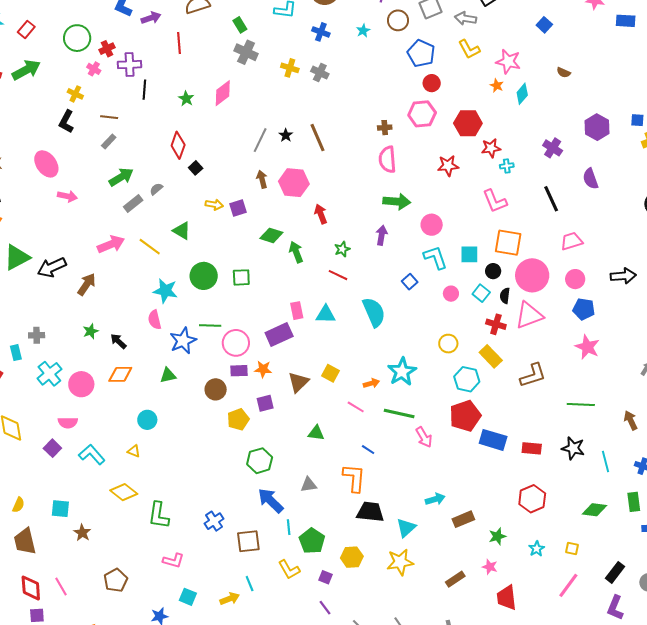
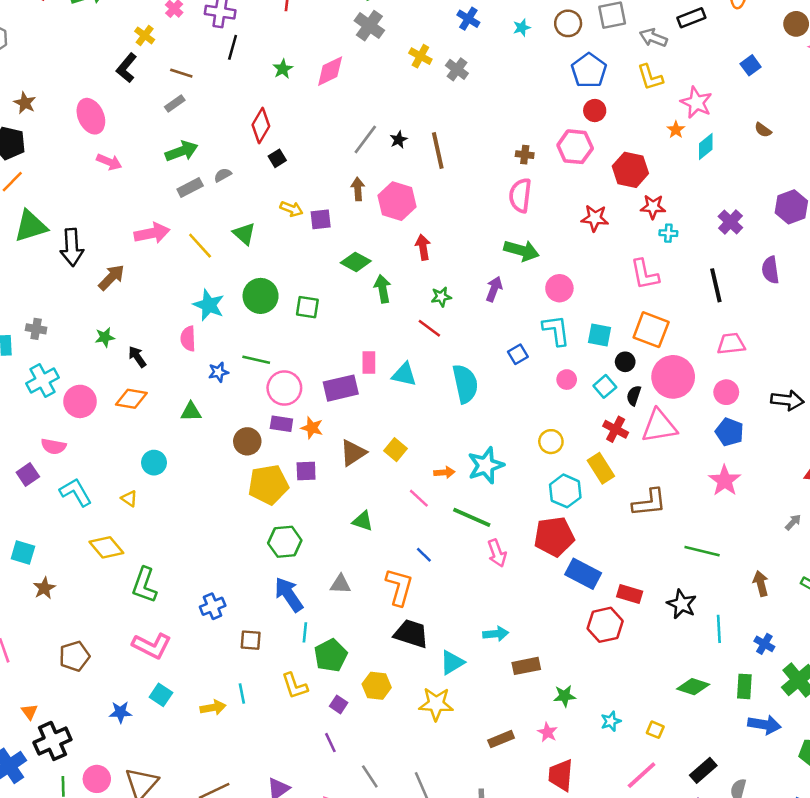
black arrow: (52, 267) -> (72, 247), turned -80
blue star: (183, 341) -> (218, 372), size x0.6
yellow pentagon: (238, 419) -> (268, 485), size x1.4
red hexagon: (532, 499) -> (605, 625), moved
brown square: (248, 541) -> (251, 640), size x0.7
pink L-shape: (173, 561) -> (152, 646), size x1.4

